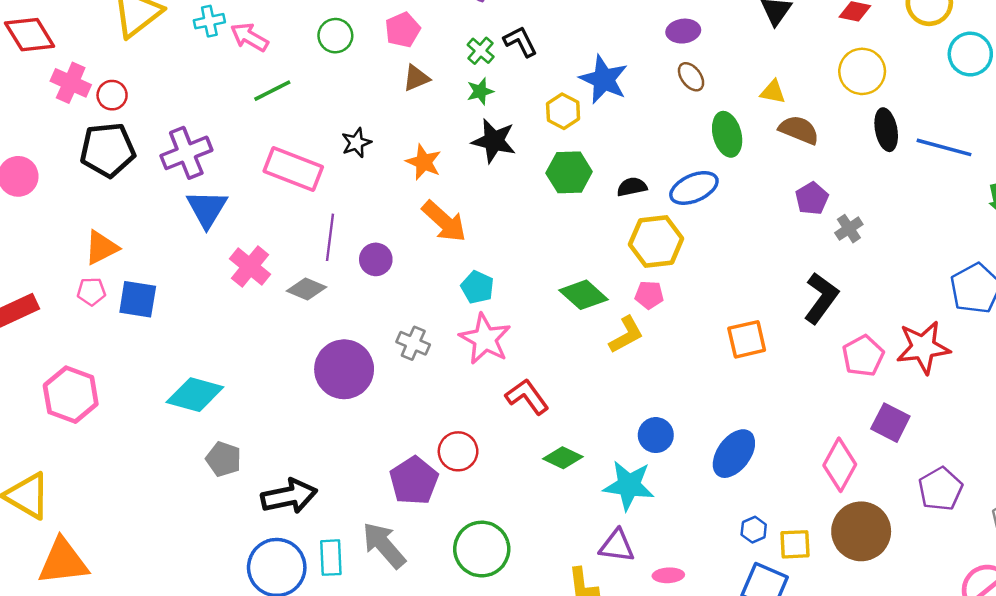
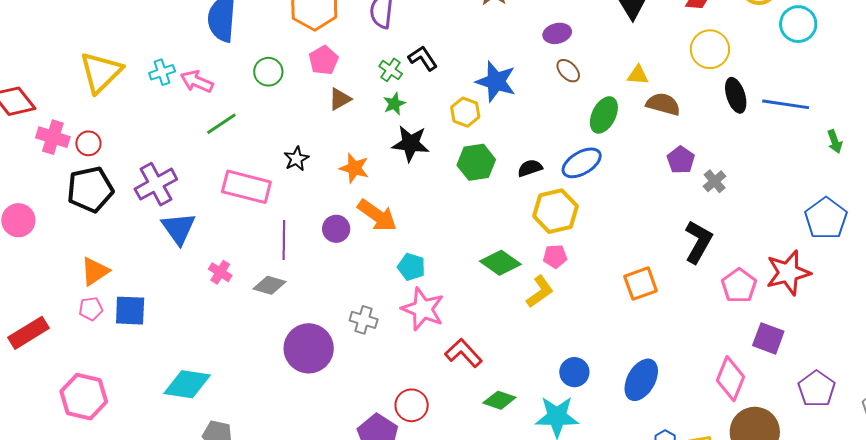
green ellipse: (727, 134) -> (604, 115), turned 48
purple circle: (376, 259) -> (336, 229), moved
pink cross: (250, 267) -> (220, 272), size x0.7

